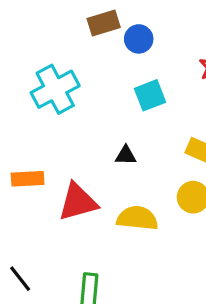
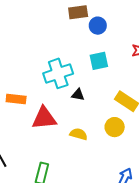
cyan cross: (55, 89) -> (58, 73), moved
yellow semicircle: (137, 218) -> (79, 134), size x0.7

